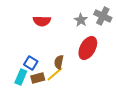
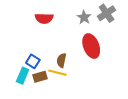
gray cross: (103, 16) -> (107, 13), turned 30
red ellipse: (88, 48) -> (91, 46), turned -50
yellow line: (55, 74) -> (57, 73), turned 54

